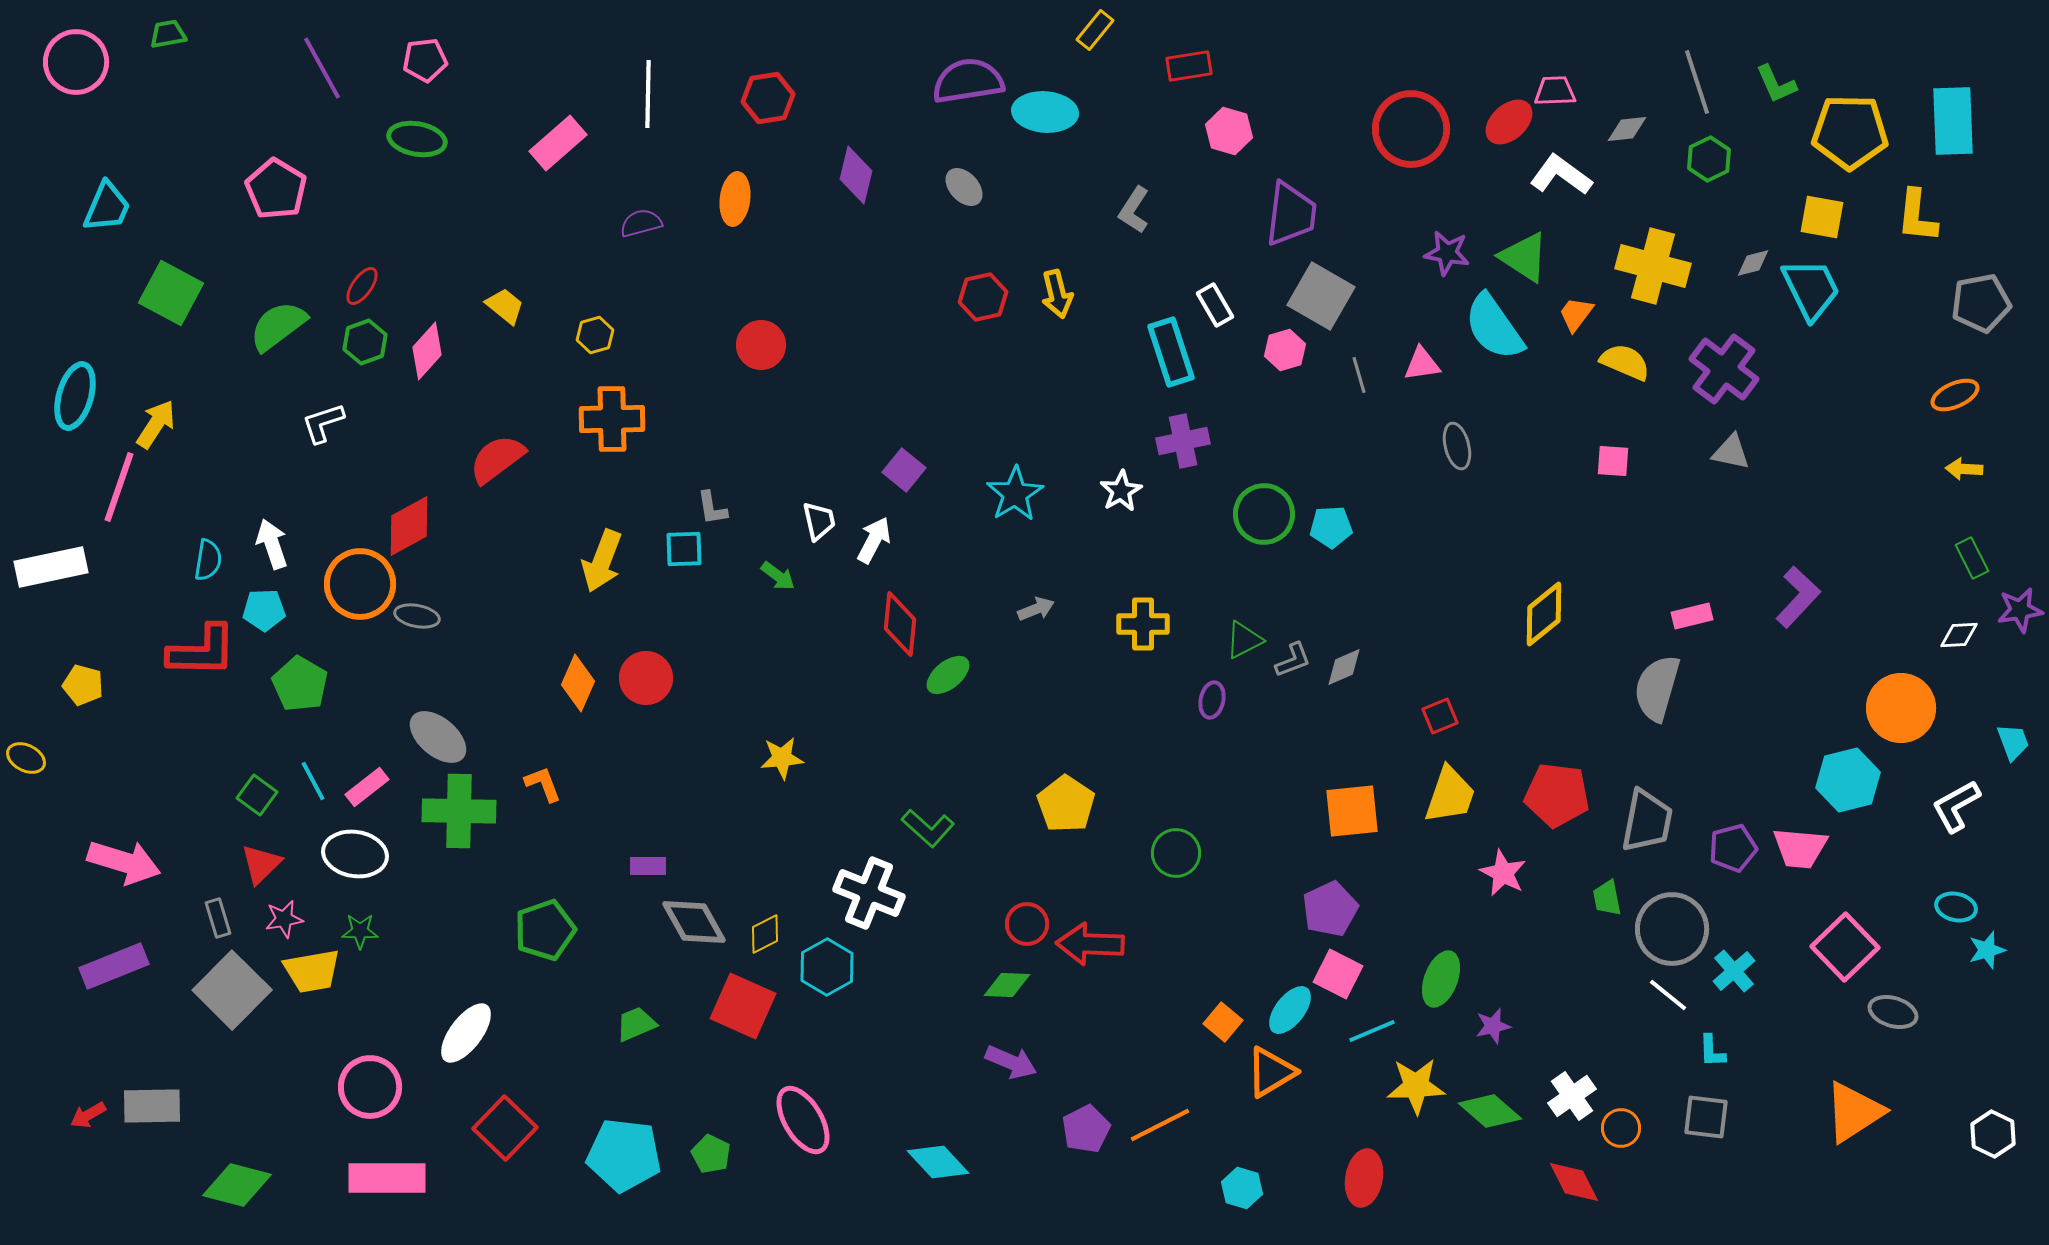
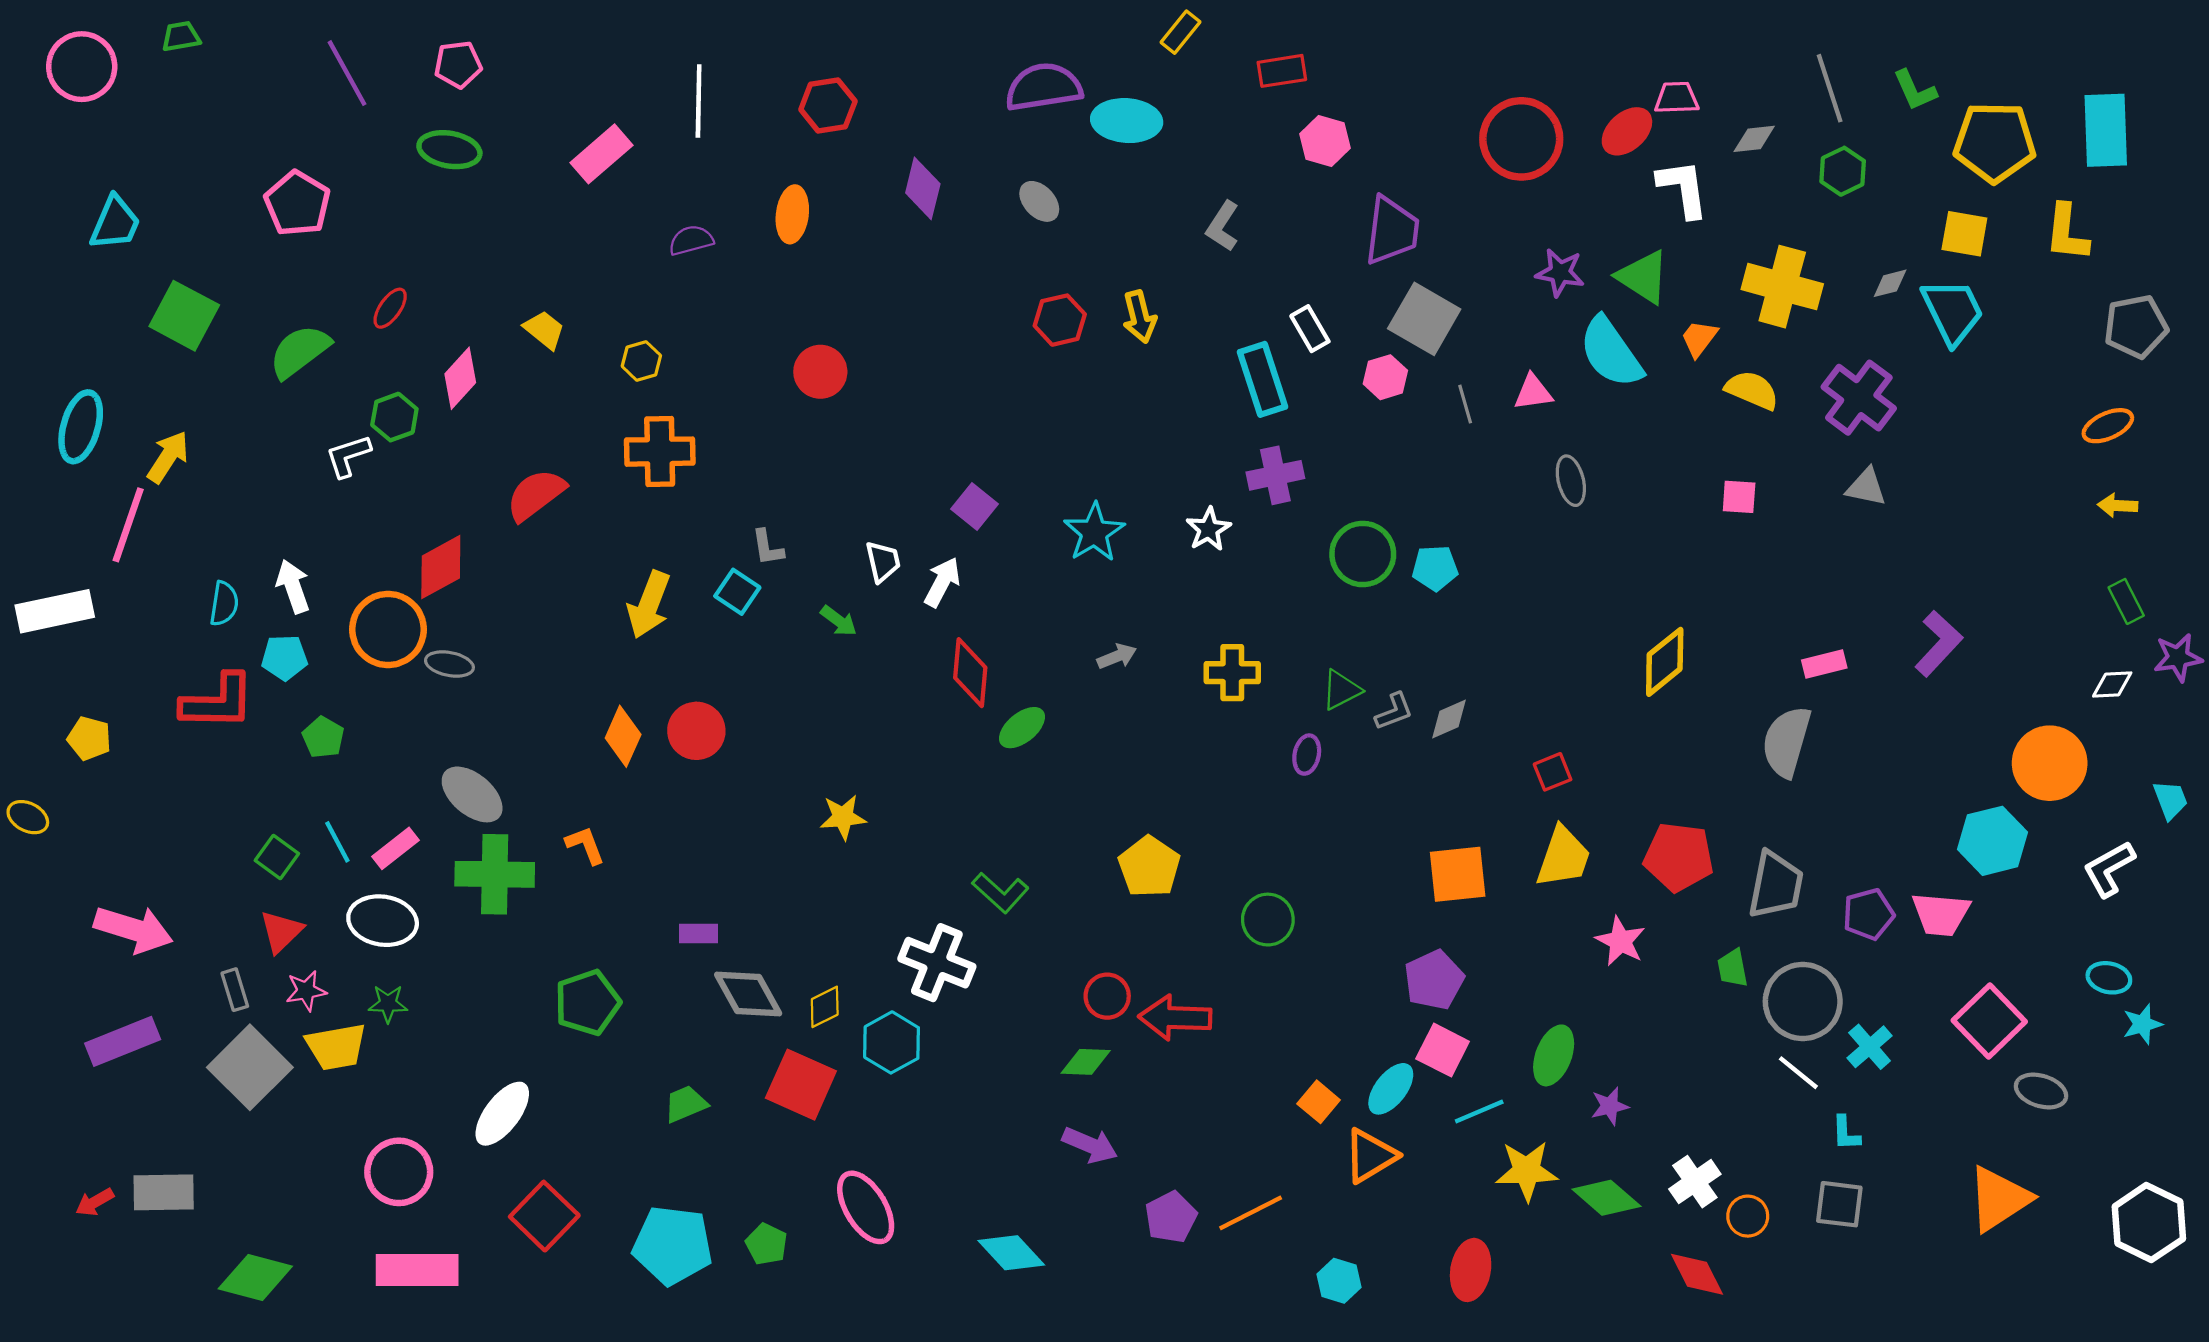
white L-shape: (1561, 175) -> (1683, 188), turned 46
green hexagon: (365, 342) -> (394, 417), moved
cyan square: (684, 549) -> (737, 592), turned 36
green pentagon: (300, 684) -> (323, 737), size x0.7
white hexagon: (1993, 1134) -> (2149, 1223), size x1.5

